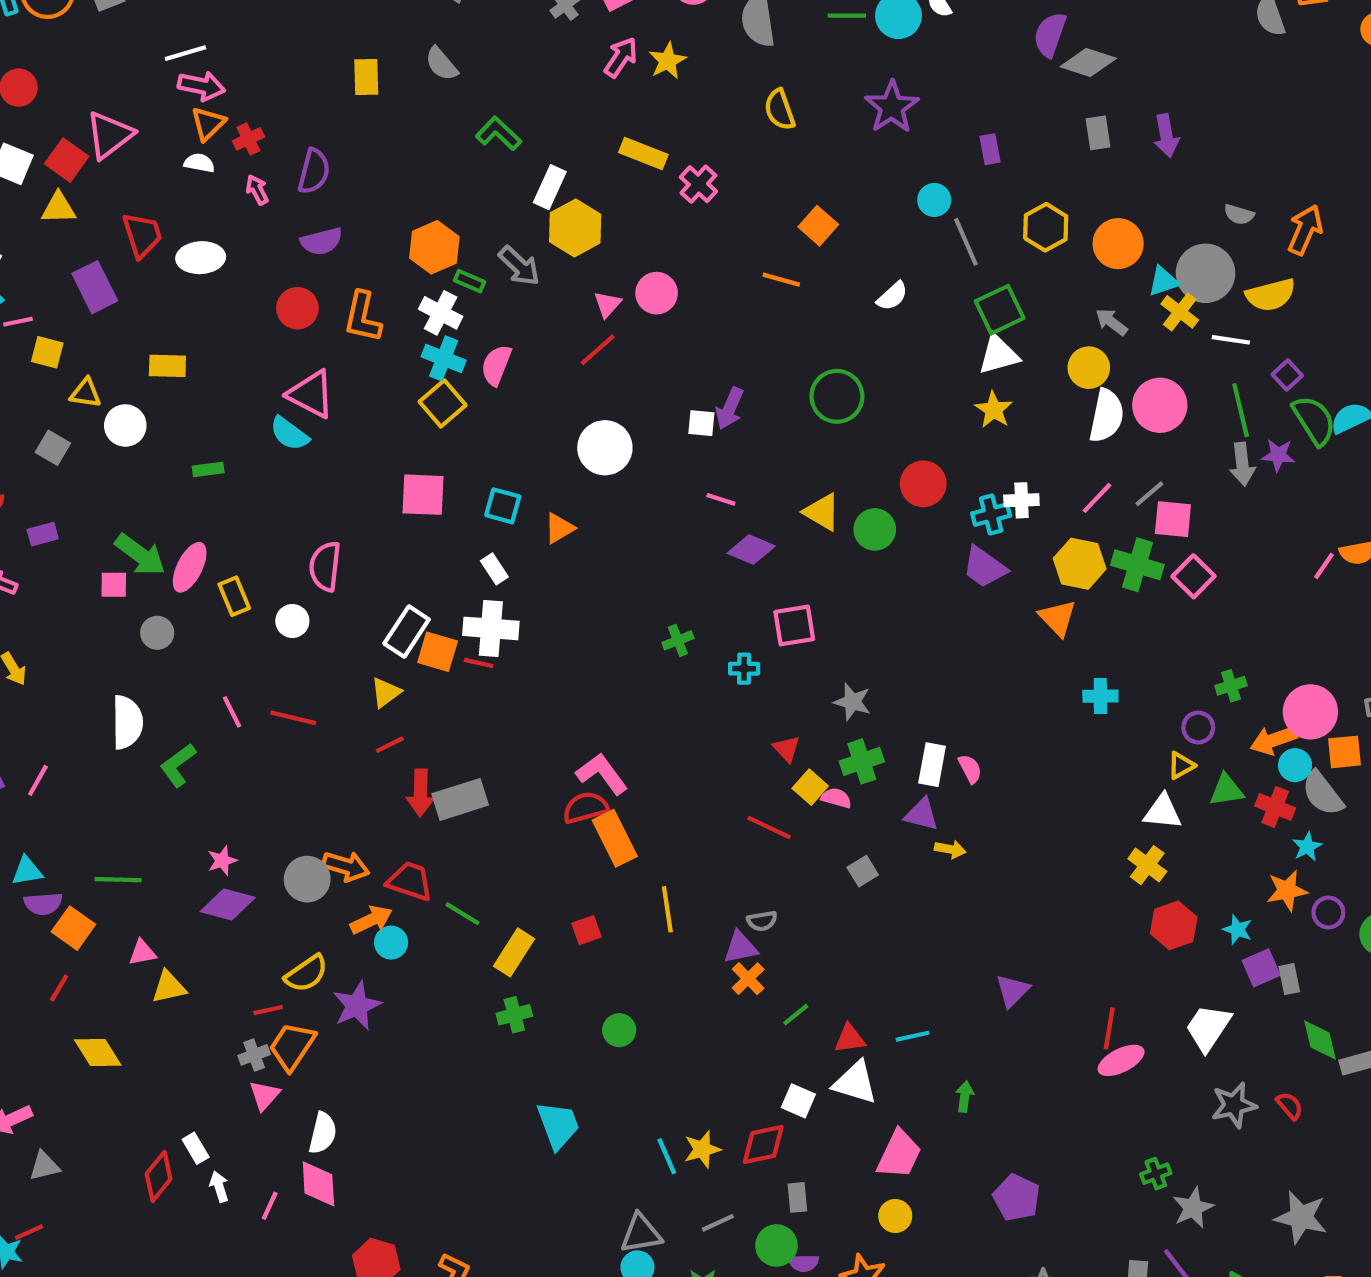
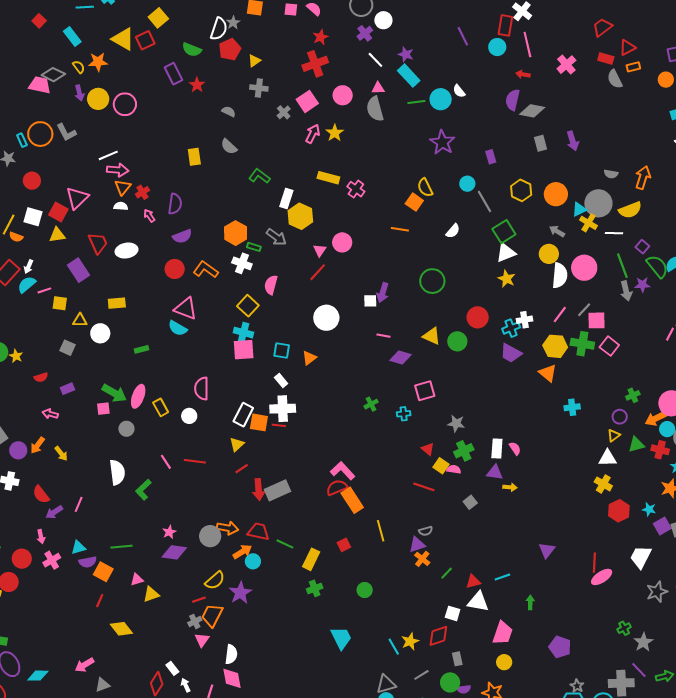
yellow semicircle: (780, 110) -> (425, 188), moved
orange L-shape: (363, 317) -> (206, 270), turned 120
cyan cross: (444, 358) -> (243, 333), moved

